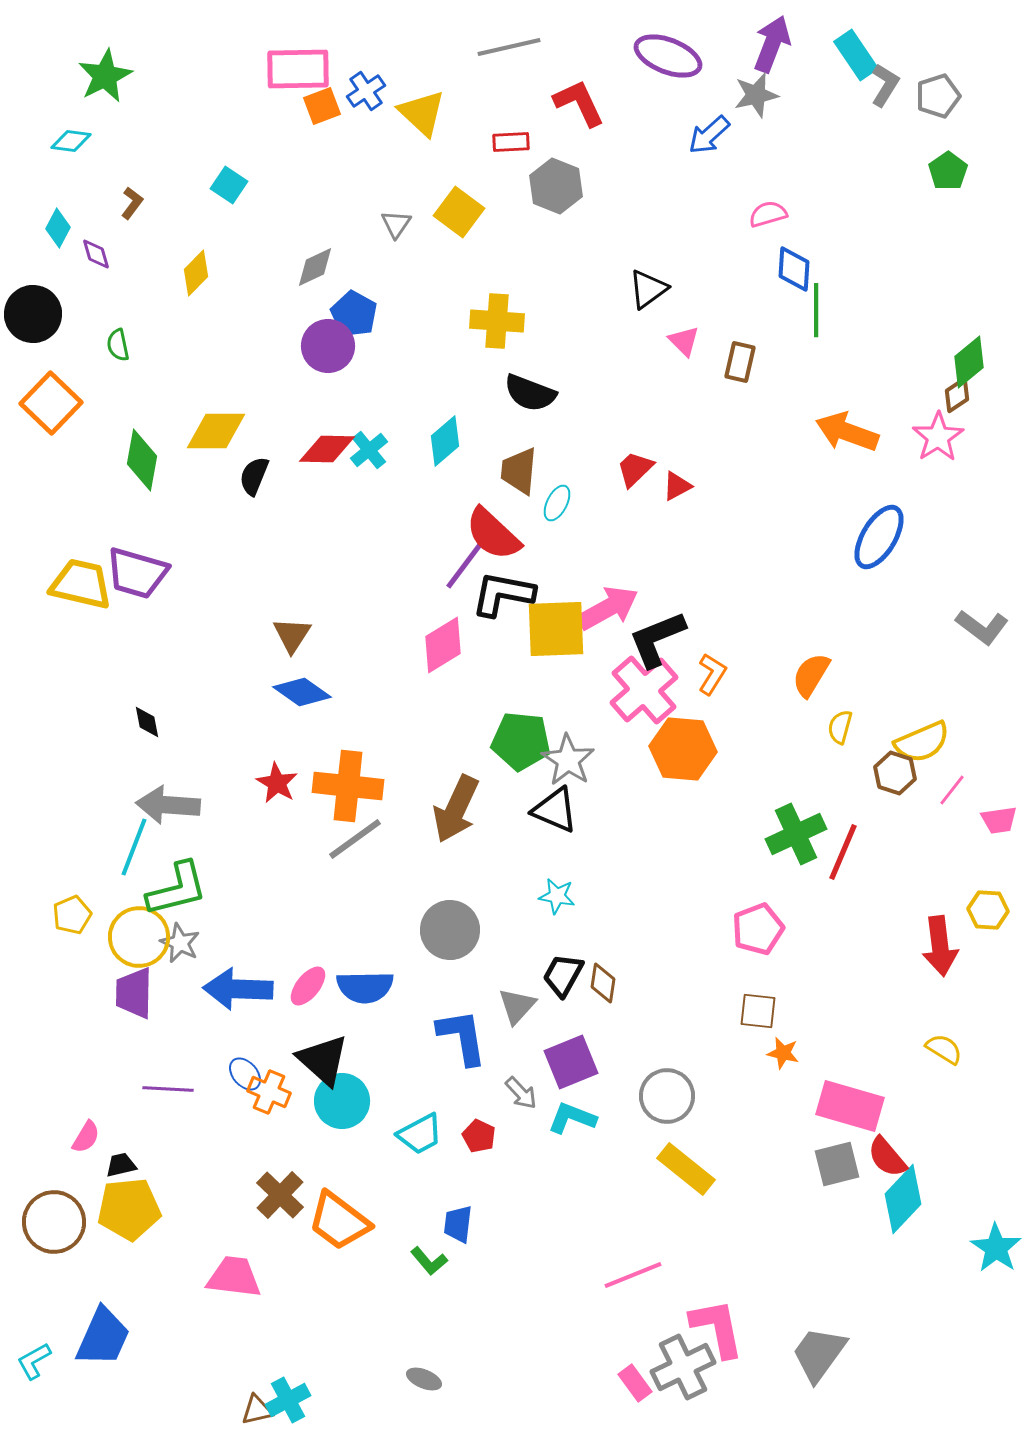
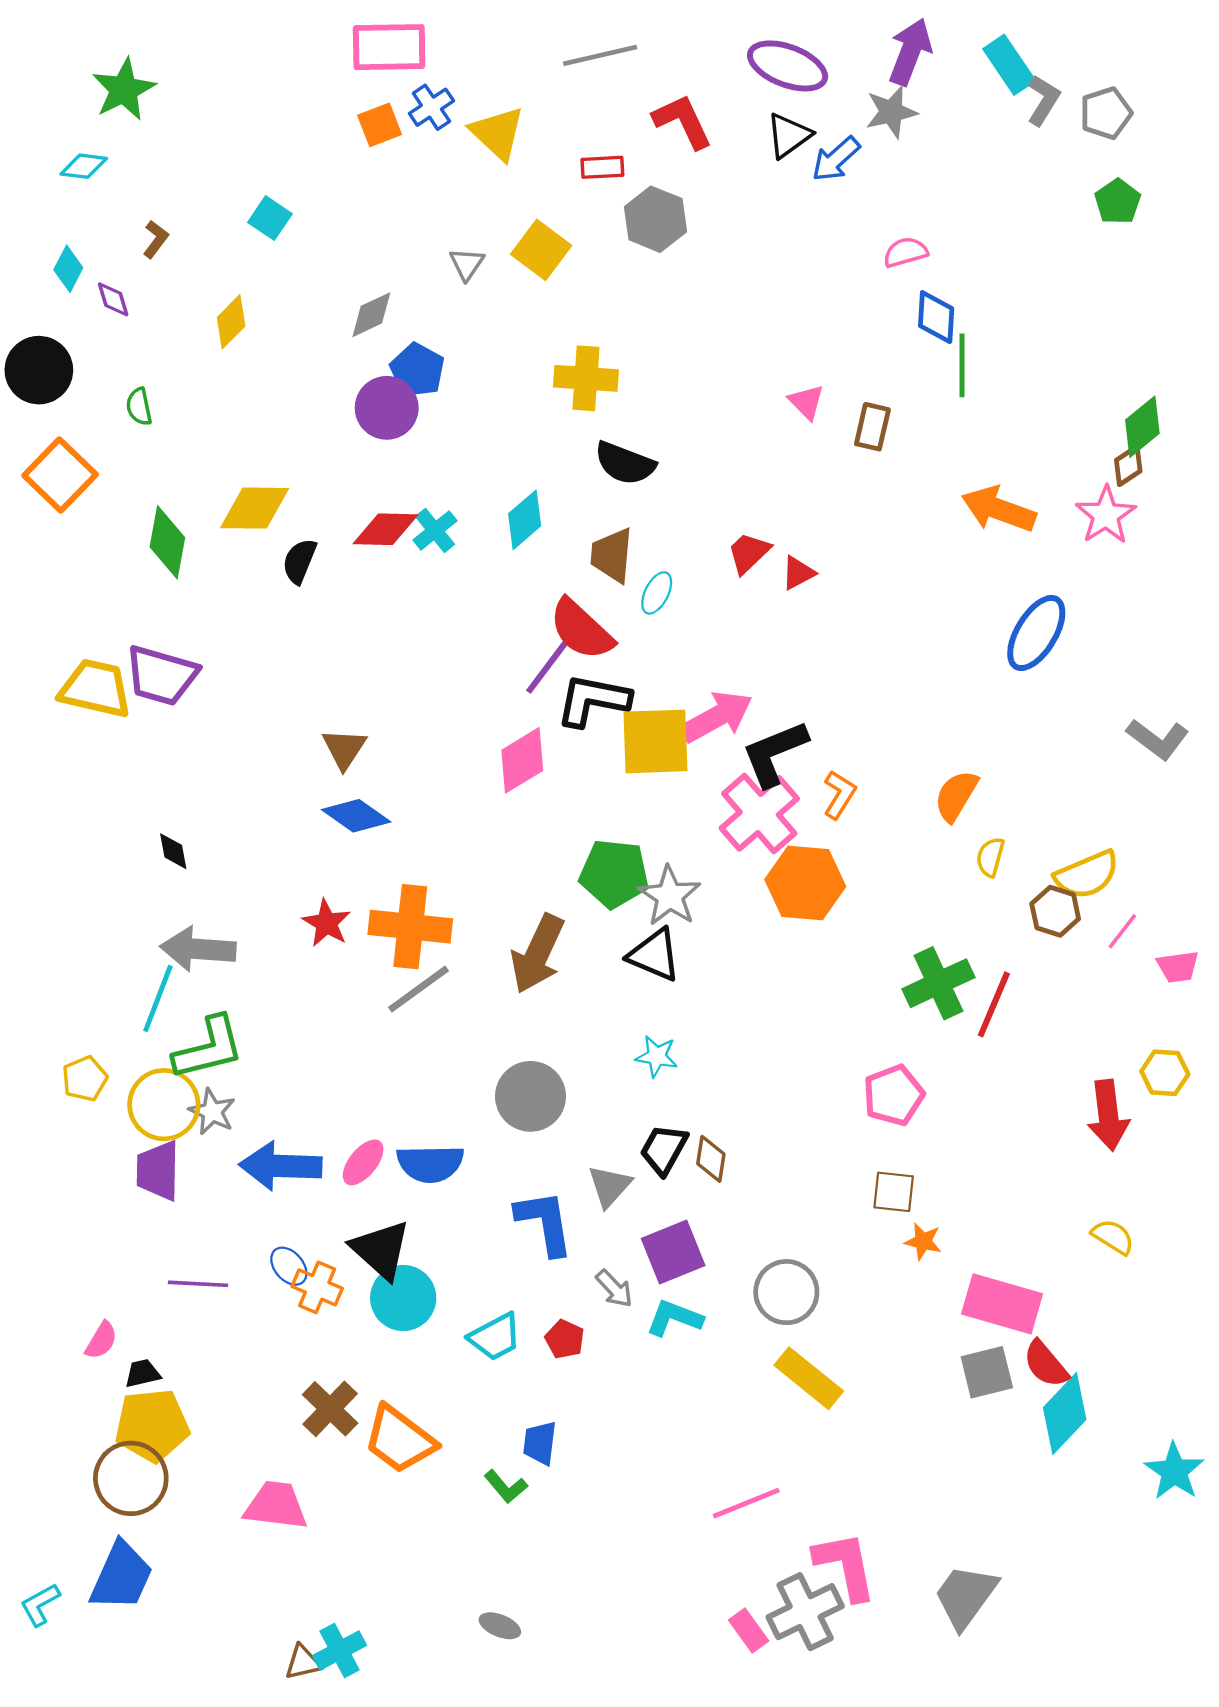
pink rectangle: (298, 69) -> (389, 47), moved
black triangle: (648, 289) -> (789, 135), moved
brown circle: (54, 1222) -> (131, 1478), moved

